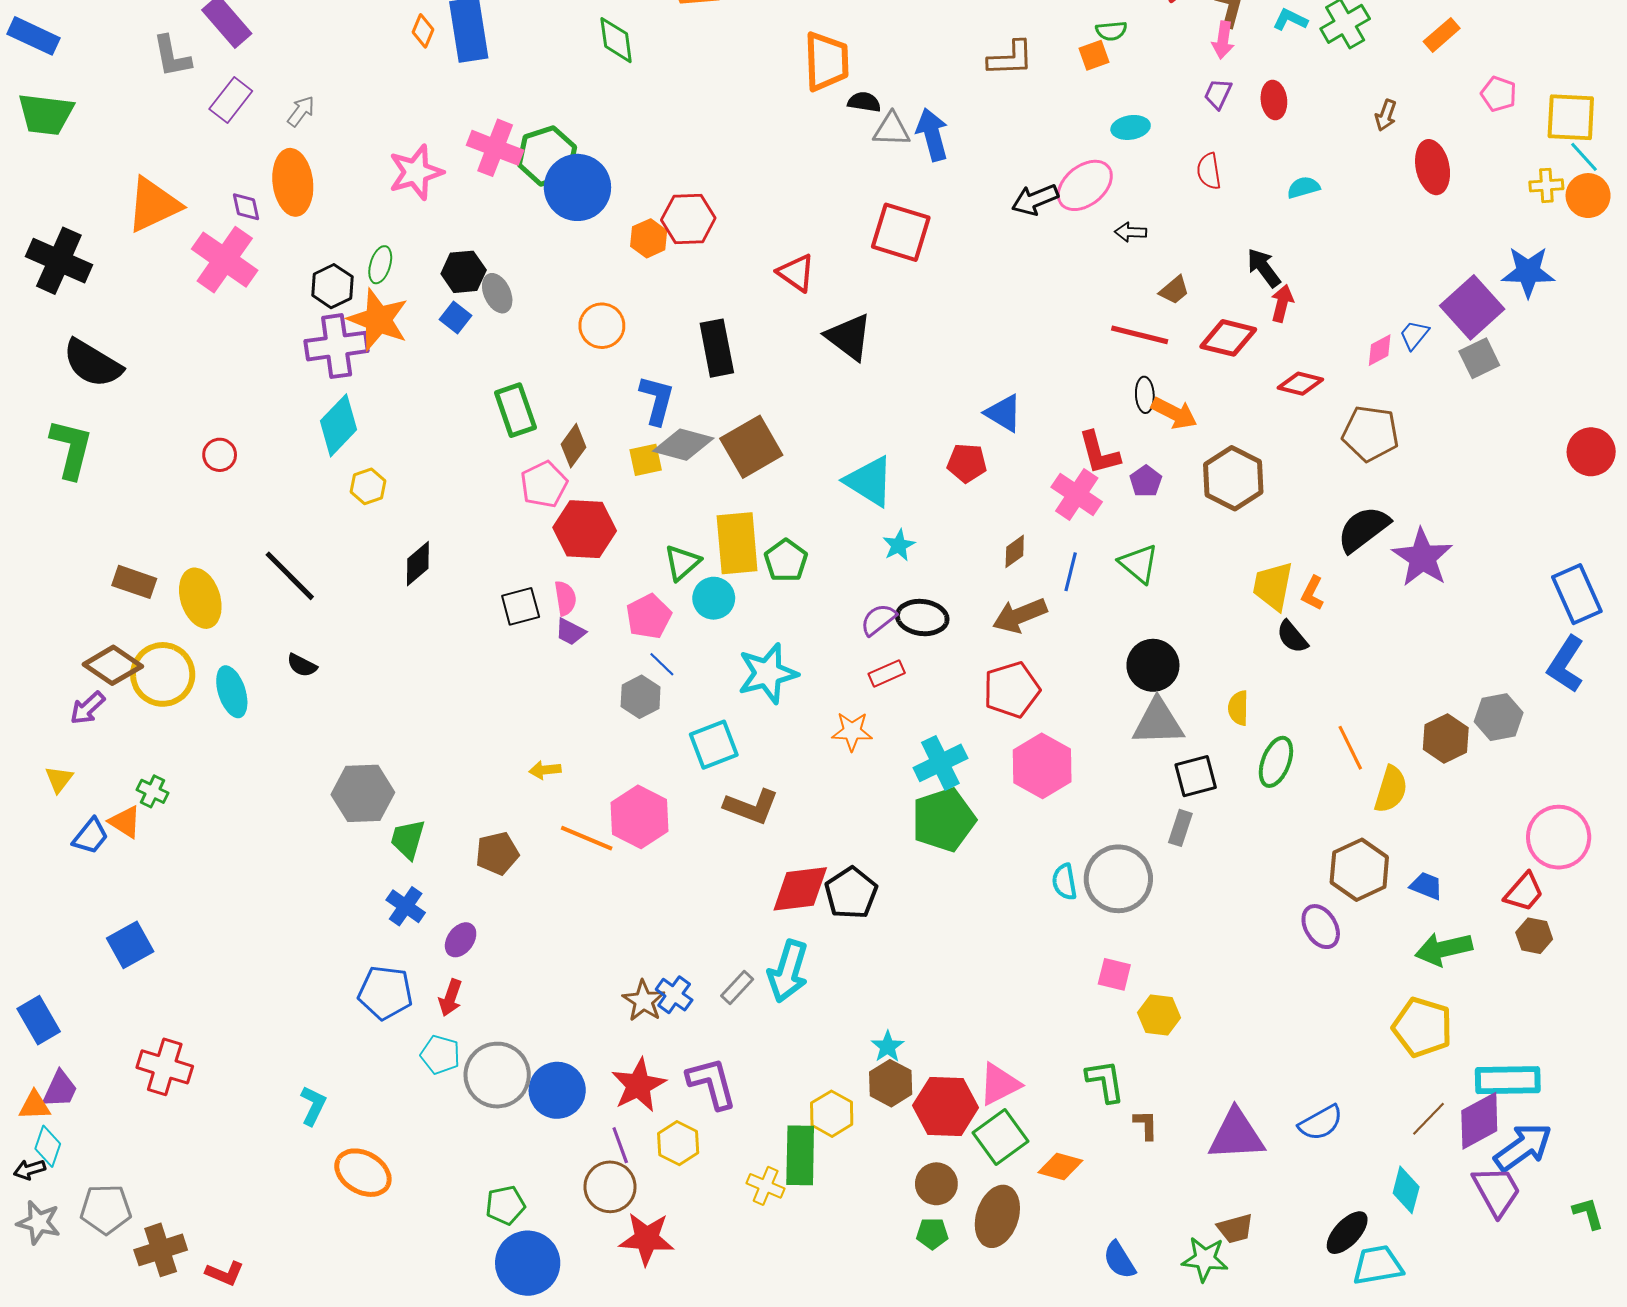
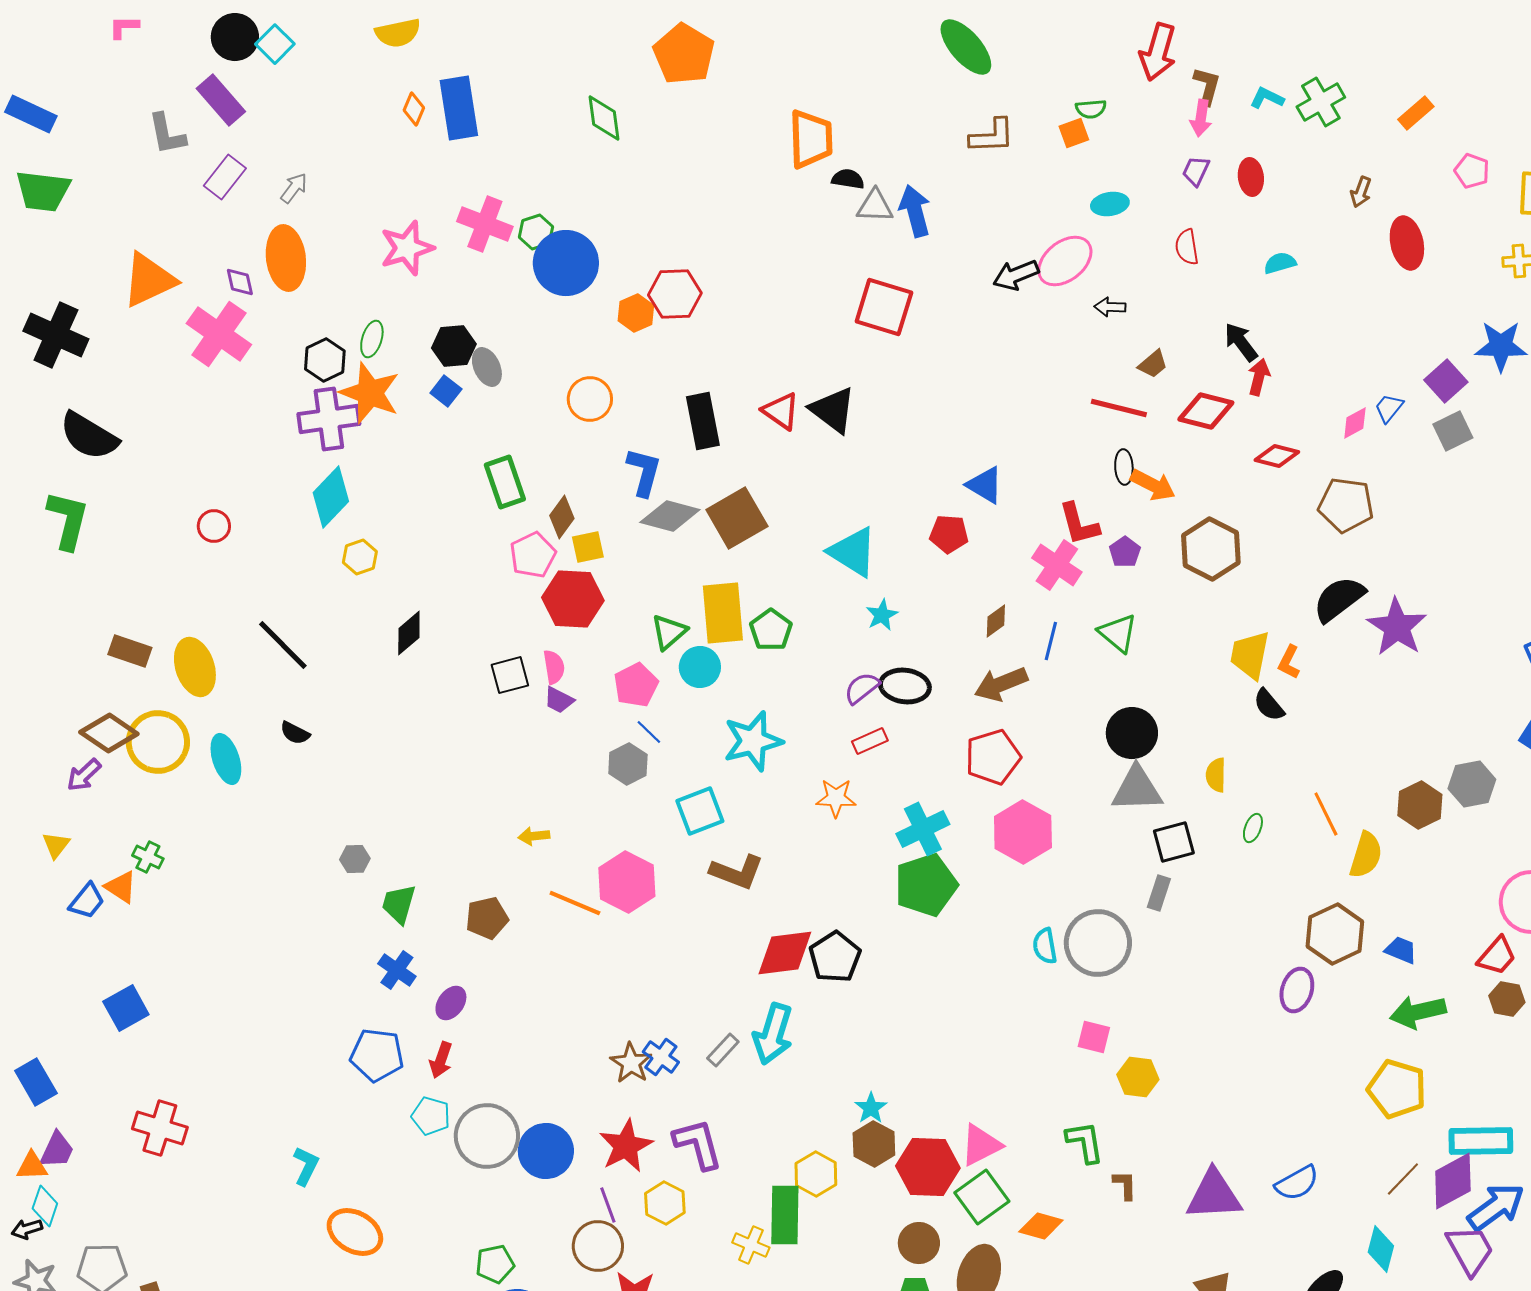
green hexagon: (547, 156) -> (536, 232), size x0.6
red triangle: (796, 273) -> (781, 411), moved
purple square: (1472, 307) -> (1446, 381), size x0.7
yellow square: (646, 460) -> (588, 547), moved
green ellipse: (1276, 762) -> (1253, 828), size x0.6
gray hexagon: (363, 793) -> (355, 859), size x0.5
purple ellipse: (1321, 927) -> (1297, 990), turned 48

